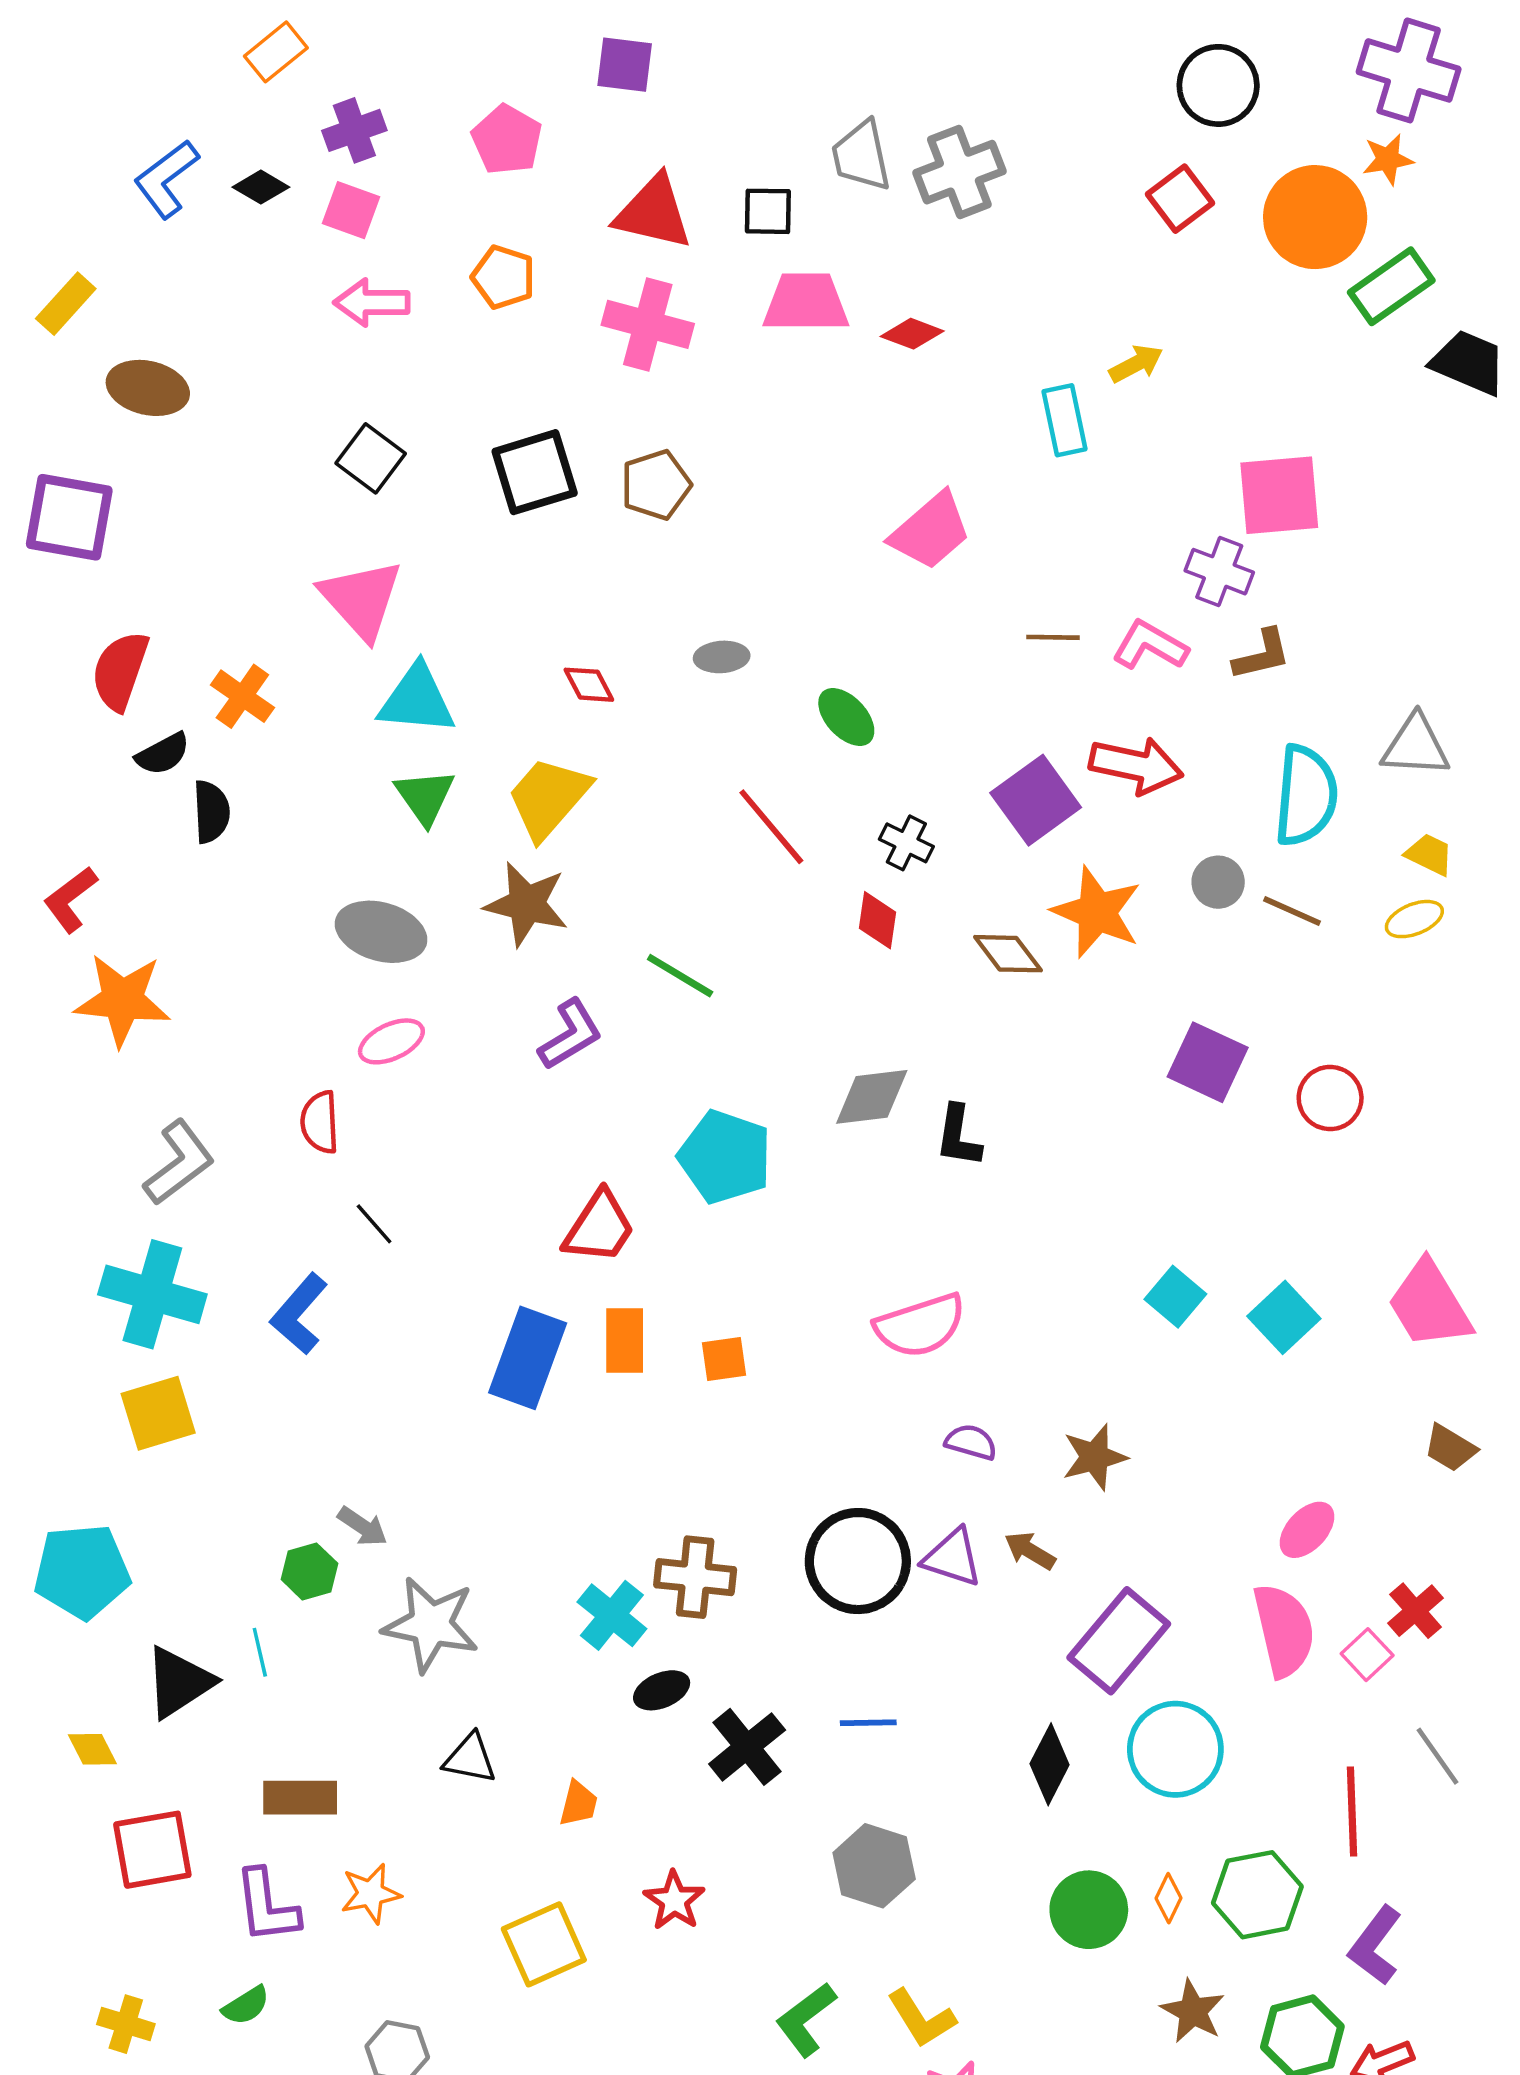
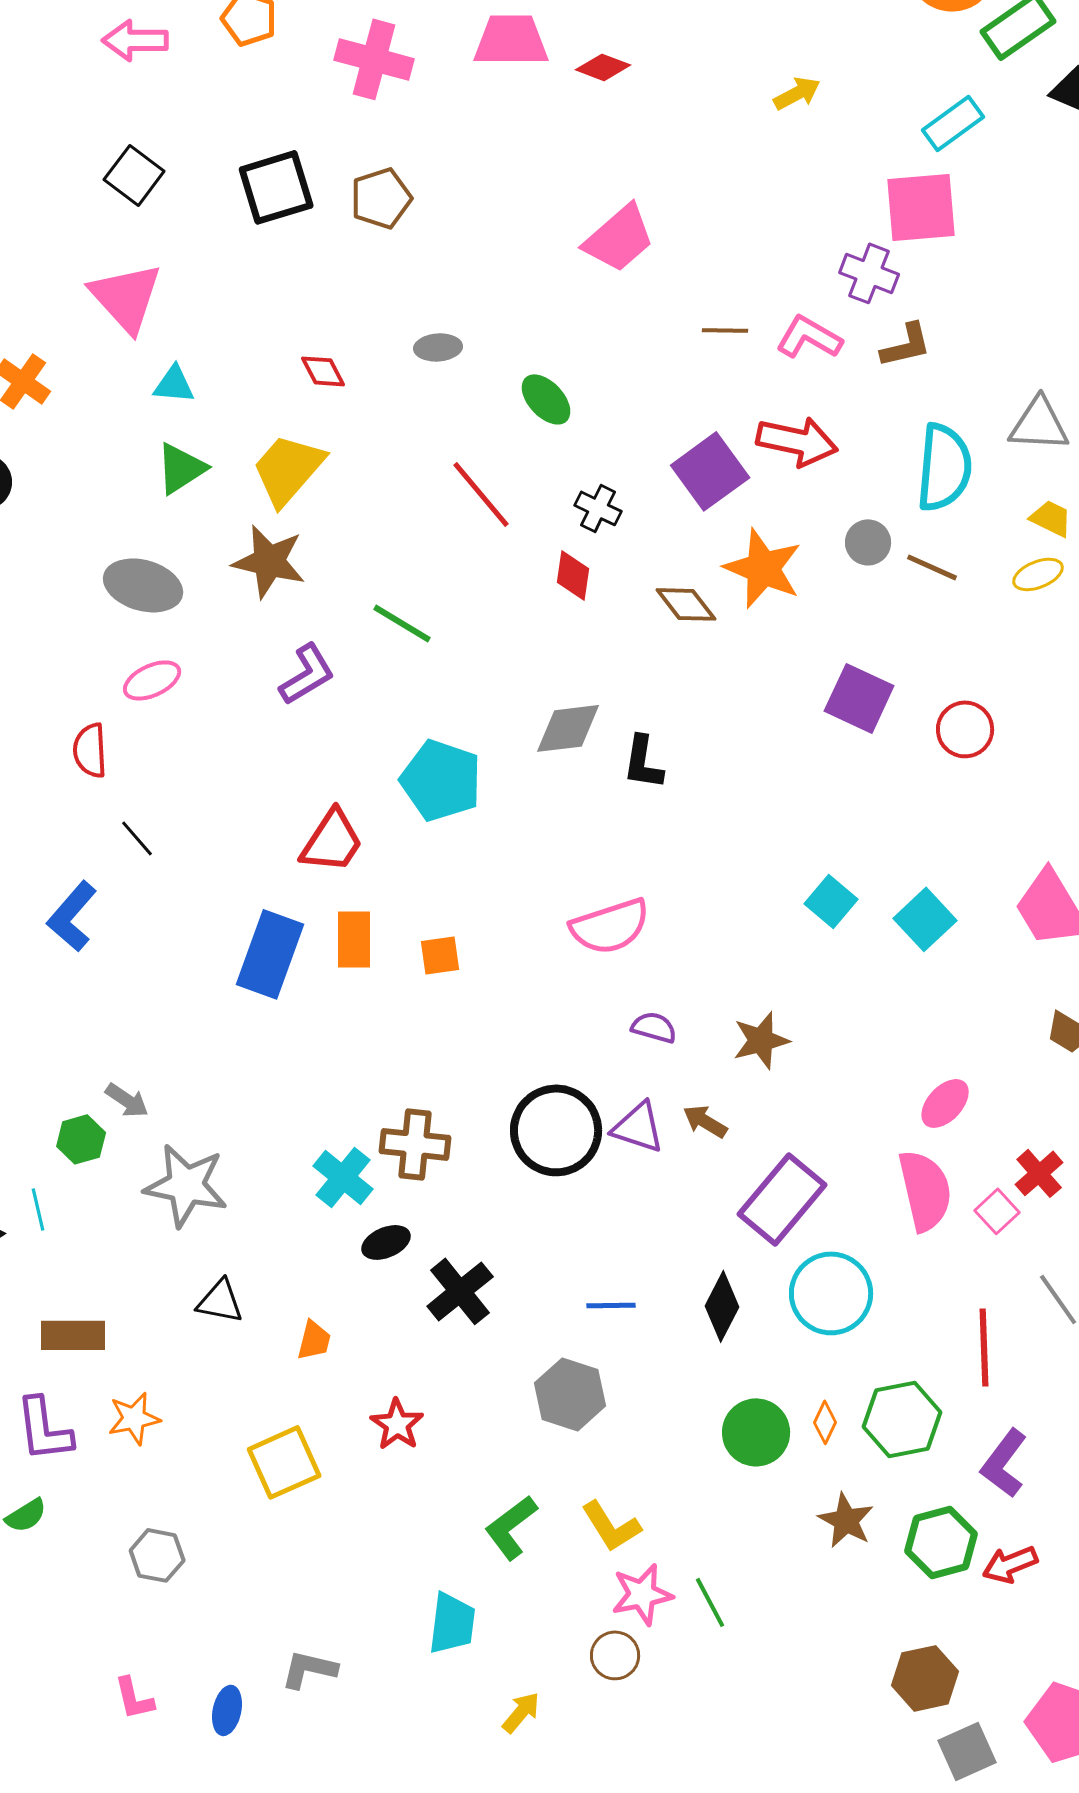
cyan rectangle: (1065, 420) -> (953, 123), moved, turned 66
cyan triangle: (417, 700) -> (174, 384), size x0.6
green triangle: (425, 797) -> (181, 468), turned 32
blue line: (868, 1723) -> (611, 1305), moved

